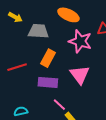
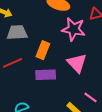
gray trapezoid: (38, 31) -> (17, 32), moved
pink line: (59, 105) -> (90, 97), moved

